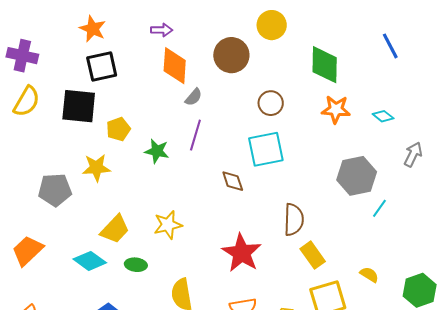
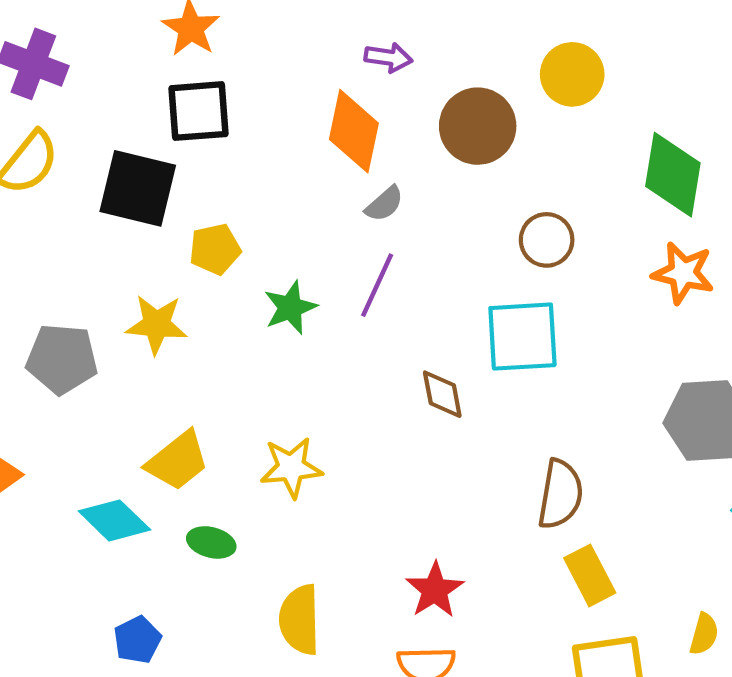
purple arrow: (162, 30) -> (388, 57), moved
green star: (157, 151) -> (290, 307), turned 30
red star: (242, 253) -> (435, 590), moved, size x0.7
yellow semicircle: (369, 275) -> (704, 634), turned 66

